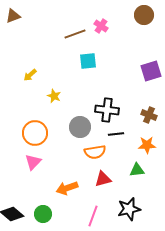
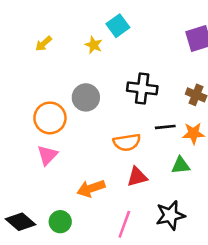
cyan square: (88, 61) -> (118, 26), turned -30
yellow star: (54, 96) -> (94, 45), moved
gray circle: (80, 127) -> (86, 97), moved
black line: (116, 134) -> (165, 127), moved

